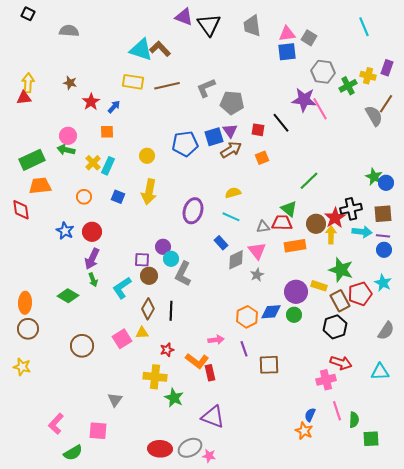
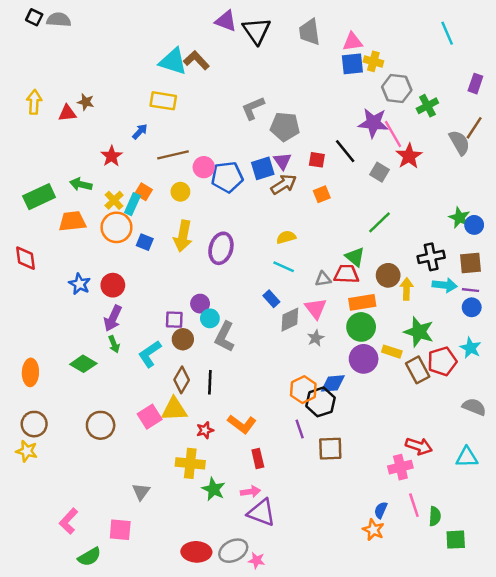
gray semicircle: (69, 31) -> (59, 20), moved
gray square: (309, 38) -> (380, 172), moved
yellow cross: (368, 76) -> (373, 61), moved
brown line: (167, 86) -> (173, 155), moved
red triangle: (24, 98) -> (67, 113), moved
red star: (91, 102) -> (112, 156), moved
orange square: (107, 132) -> (144, 192), moved, turned 32
pink circle: (68, 136) -> (204, 167), moved
orange trapezoid: (40, 186) -> (72, 221), moved
orange circle: (84, 197) -> (116, 227), moved, size x1.6
purple ellipse: (193, 211) -> (221, 248), moved
red star: (335, 218) -> (409, 156), moved
green circle: (294, 315) -> (361, 327), moved, size x1.5
black hexagon: (335, 327) -> (321, 402), moved
brown circle: (28, 329) -> (34, 424), moved
gray semicircle: (386, 331) -> (474, 407), turned -102
yellow triangle: (142, 333) -> (174, 409), size x1.6
pink arrow: (216, 340) -> (250, 492), moved
orange L-shape: (197, 361) -> (242, 424), moved

